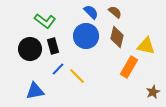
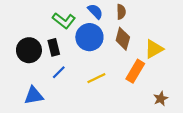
brown semicircle: (115, 12) -> (121, 12), turned 48
green L-shape: (45, 21) -> (64, 21), moved
yellow triangle: (146, 46) -> (154, 49), turned -42
yellow line: (77, 76) -> (96, 78), moved, turned -72

